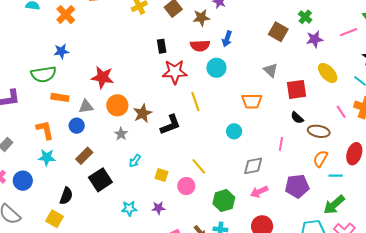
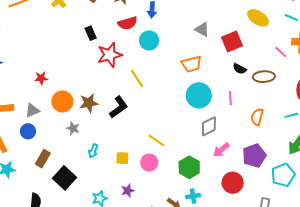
red star: (103, 77) -> (41, 78), size x0.6
brown star: (143, 113) -> (89, 103), turned 30
cyan circle: (234, 131) -> (199, 95), moved, size x1.6
orange semicircle: (320, 159) -> (257, 117), moved
purple pentagon: (297, 186) -> (254, 156), moved

